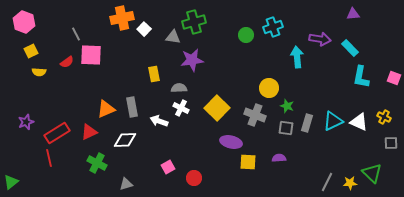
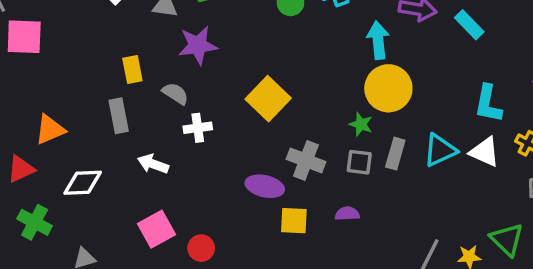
cyan L-shape: (361, 77) -> (488, 104), moved
gray semicircle: (179, 88) -> (175, 93), turned 35
yellow circle: (269, 88) -> (388, 88), moved, size x1.4
gray rectangle: (132, 107) -> (119, 116), moved
white cross: (181, 108) -> (198, 128), moved, turned -35
yellow square: (217, 108) -> (268, 99), moved
gray cross: (255, 115) -> (306, 160), moved
white arrow: (159, 121) -> (153, 164), moved
pink square: (168, 167) -> (157, 229), size x1.5

